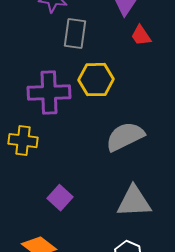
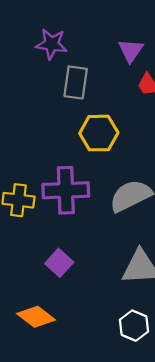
purple cross: (49, 93) -> (66, 190), moved

